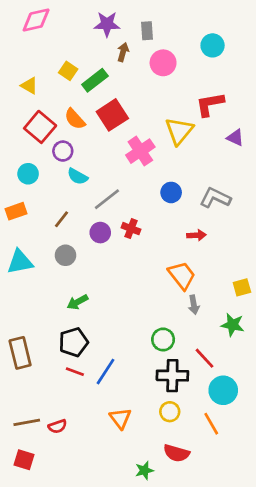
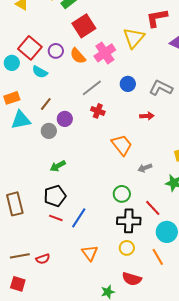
orange semicircle: (75, 119) -> (78, 56), moved
red square: (40, 127) -> (30, 48), moved
purple circle: (63, 151) -> (56, 51), moved
cyan circle: (28, 174) -> (12, 63), moved
cyan semicircle: (78, 176) -> (40, 72), moved
gray line: (107, 199) -> (92, 88), moved
purple circle: (100, 233) -> (65, 119), moved
cyan triangle: (20, 262) -> (21, 120), moved
orange trapezoid: (182, 275) -> (122, 145), moved
gray arrow: (194, 305) -> (145, 168), turned 80

